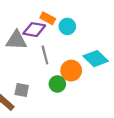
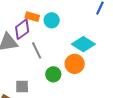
purple diamond: (34, 30) -> (22, 29), turned -35
orange circle: (71, 71) -> (75, 64), moved

